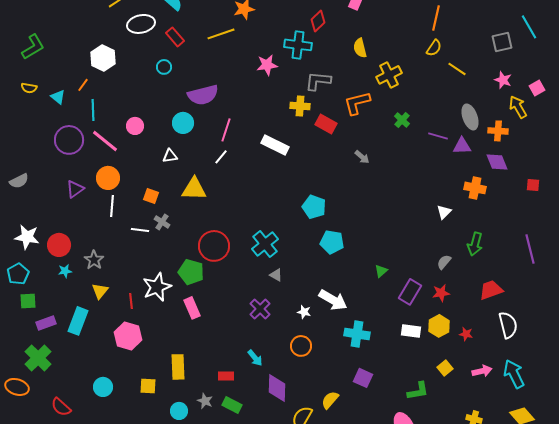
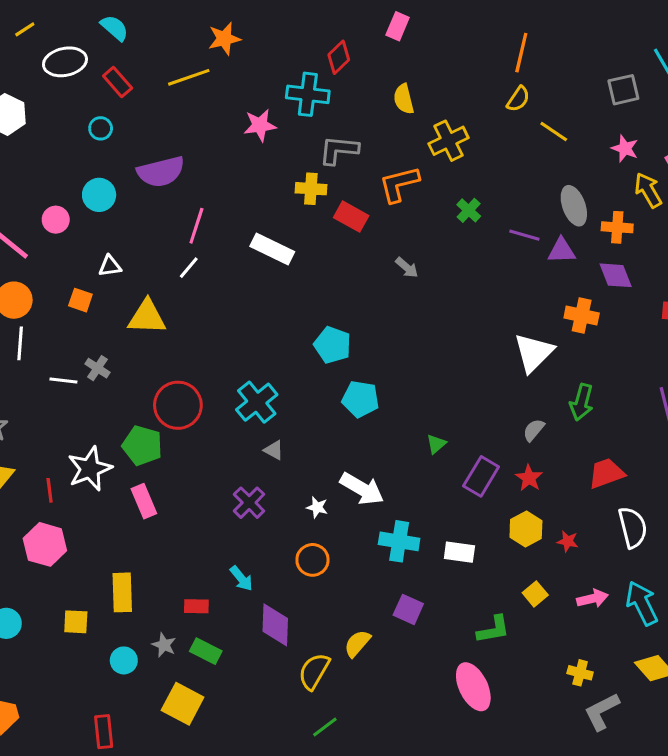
cyan circle: (183, 123) -> (99, 195), moved
orange square: (151, 196) -> (80, 300), moved
white triangle: (444, 212) -> (534, 353), size x1.8
red star: (441, 293) -> (529, 478), turned -30
white rectangle: (411, 331) -> (459, 552), moved

